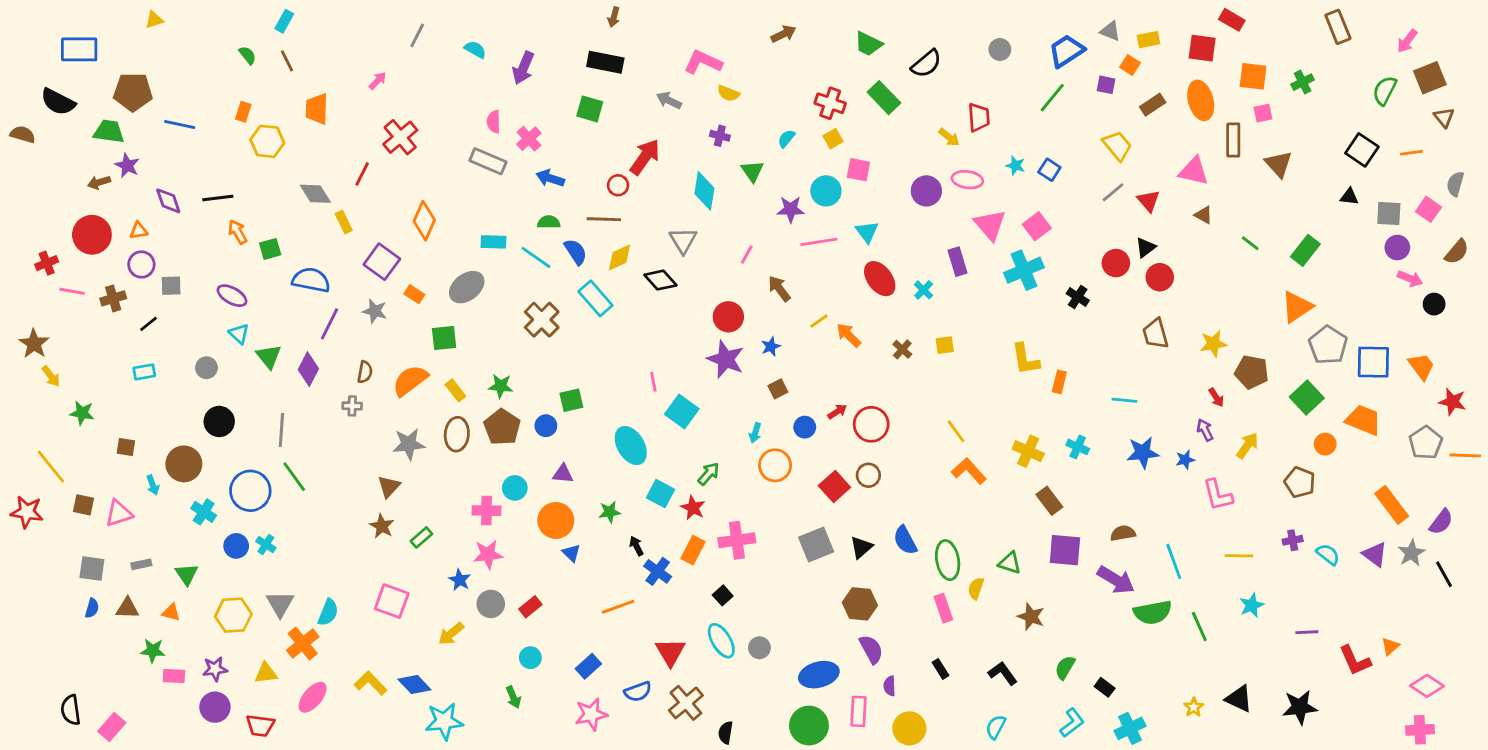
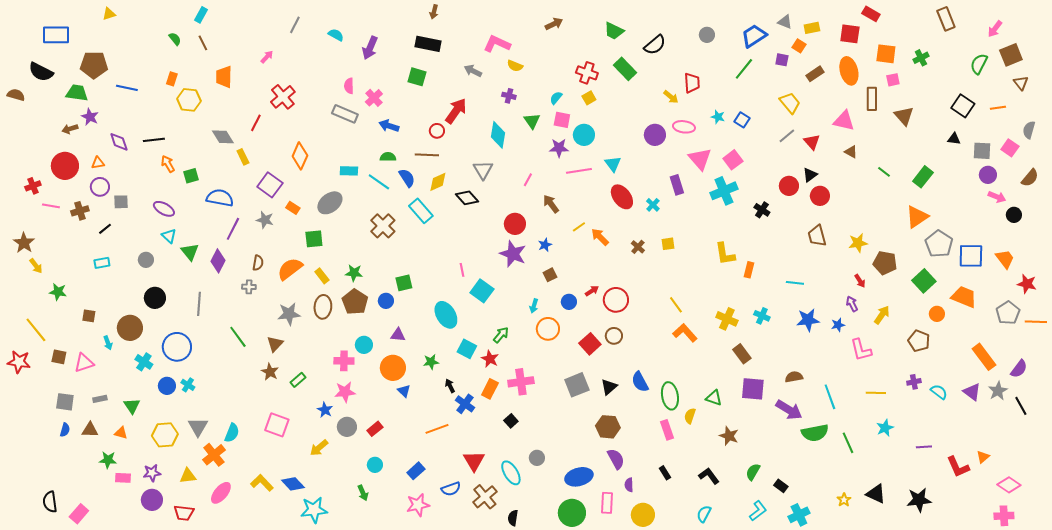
pink square: (858, 170) -> (562, 120), moved
green line: (294, 477) -> (238, 337), moved
cyan ellipse: (721, 641) -> (511, 473), moved

